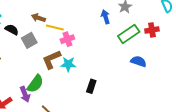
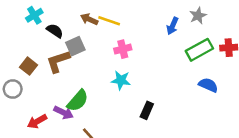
blue arrow: (105, 17) -> (173, 26), turned -144
yellow line: (55, 28) -> (109, 21), moved
brown L-shape: (51, 59) -> (58, 61), moved
purple arrow: (25, 94) -> (63, 113), turned -49

